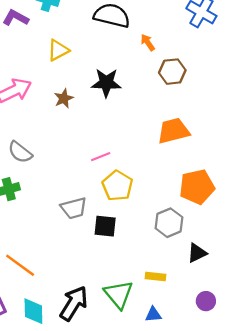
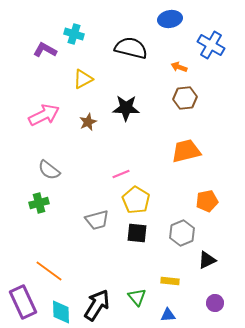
orange arrow: (148, 42) -> (179, 67), moved, turned -35
orange pentagon: (197, 187) -> (207, 201), size x0.7
black square: (105, 226) -> (137, 233), moved
green triangle: (119, 294) -> (137, 297), size x0.7

